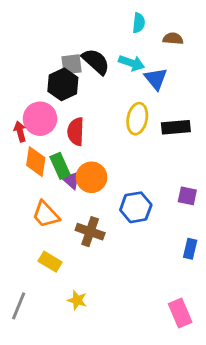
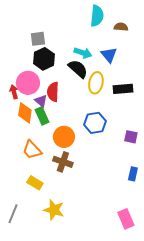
cyan semicircle: (139, 23) -> (97, 16), size x1.5
black semicircle: (96, 61) -> (78, 69), moved
cyan arrow: (132, 63) -> (83, 53), moved
gray square: (71, 64) -> (38, 39), moved
orange circle: (91, 177) -> (64, 137), moved
purple triangle: (71, 180) -> (41, 101), moved
blue hexagon: (136, 207) -> (95, 123), moved
yellow star: (77, 300) -> (54, 210), size x1.5

